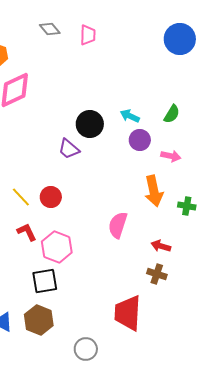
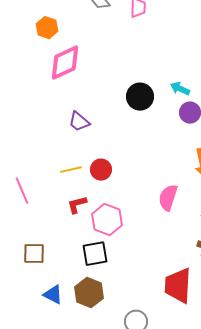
purple trapezoid: (69, 149) -> (79, 122), moved
yellow line: (21, 197) -> (71, 170), turned -60
red L-shape: (27, 232) -> (77, 205), turned -80

